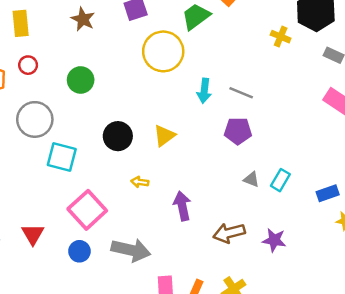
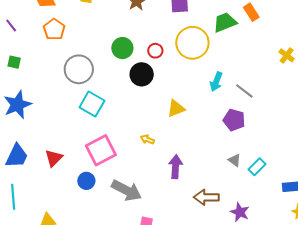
red circle: (28, 65) -> (155, 51), moved
black circle: (118, 136) -> (142, 74), moved

